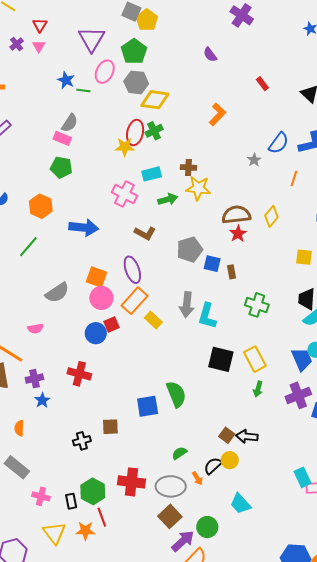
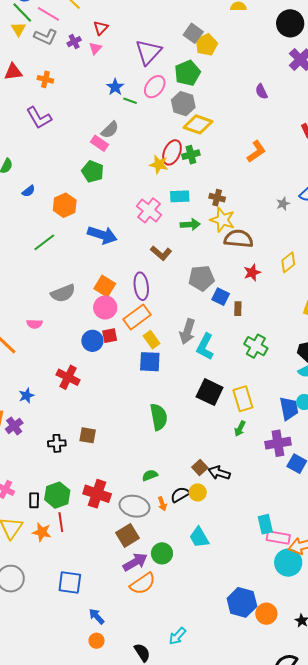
brown semicircle: (236, 215) -> (239, 239), moved
purple cross: (34, 379) -> (14, 426), moved, turned -36
blue square: (148, 406) -> (150, 362), moved

